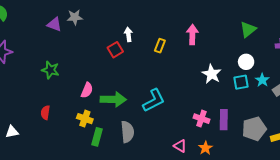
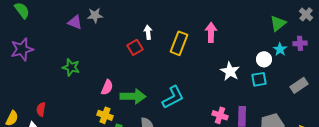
green triangle: (248, 29) -> (278, 23), moved
yellow rectangle: (160, 46) -> (179, 43), size x1.6
cyan star: (262, 80) -> (280, 49), moved
red semicircle: (45, 113) -> (41, 109), moved

